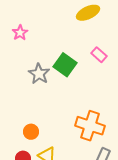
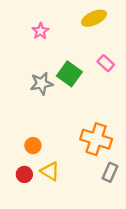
pink star: (20, 33) -> (40, 31), moved
gray star: (39, 74) -> (41, 83), turned 30

